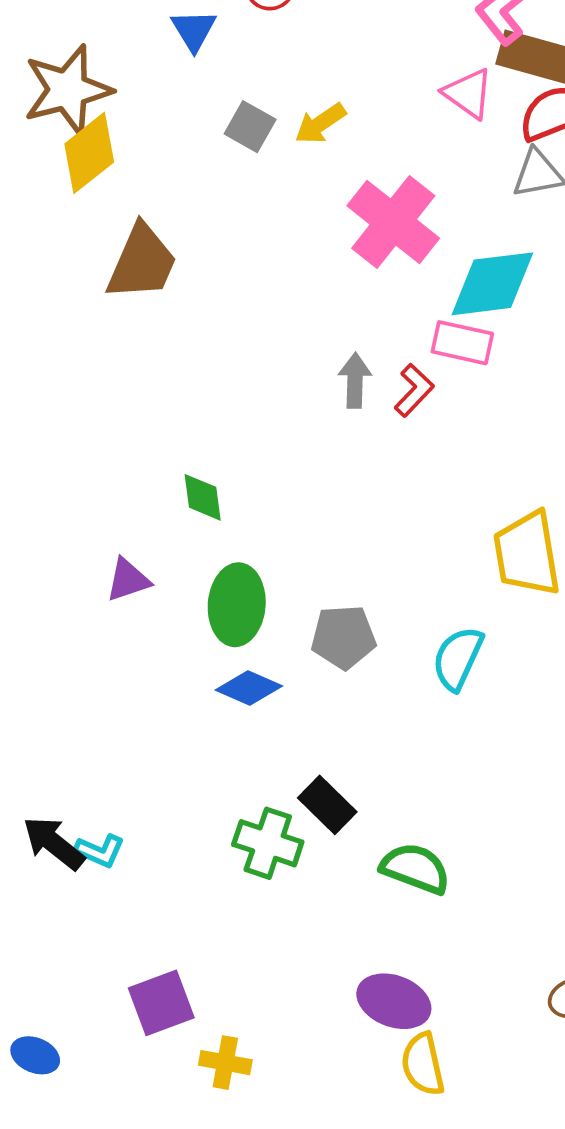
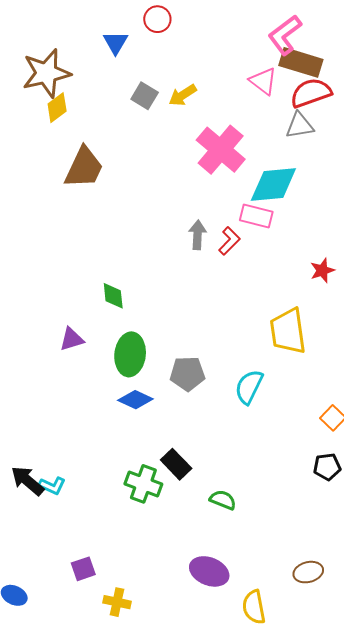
yellow diamond: (89, 153) -> (57, 108), size x0.7
green semicircle: (415, 868) -> (223, 500), size x0.7
purple square: (161, 1003) -> (83, 569), size x0.7
yellow semicircle: (423, 1064) -> (254, 607), moved

